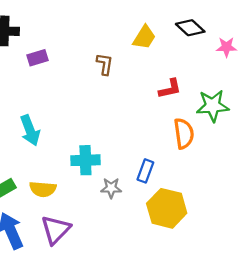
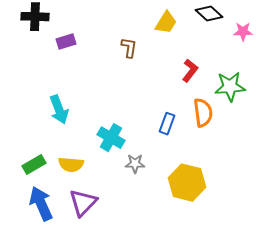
red L-shape: (170, 89) -> (190, 71), turned -40
cyan cross: (85, 160) -> (111, 138), turned 32
blue rectangle: (145, 171) -> (167, 124), moved

